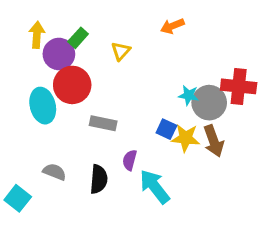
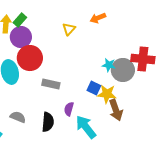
green rectangle: (78, 38) -> (20, 20), moved
yellow triangle: (121, 51) -> (69, 29), moved
brown arrow: (214, 141) -> (116, 110), moved

